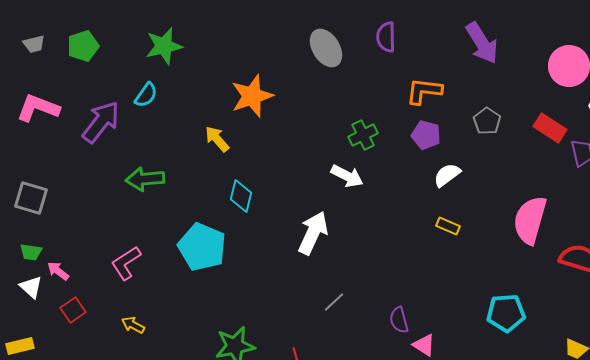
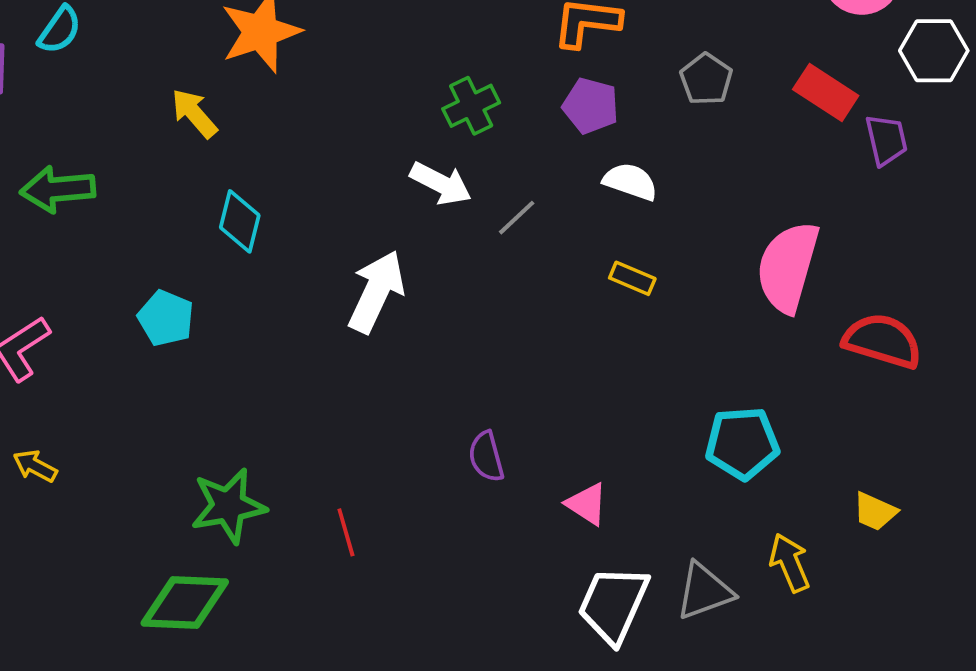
white semicircle: (447, 175) -> (630, 182), turned 56
cyan pentagon: (202, 247) -> (166, 318), size x0.6
gray line: (334, 302) -> (517, 218), moved
purple semicircle: (399, 320) -> (486, 457), moved

